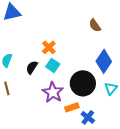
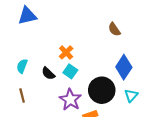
black semicircle: (32, 67) -> (48, 73), turned -80

